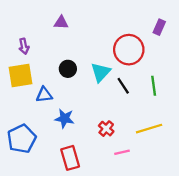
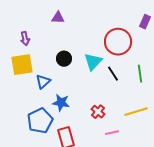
blue triangle: (44, 95) -> (43, 82), turned -35
blue pentagon: (22, 139) -> (40, 121), moved

